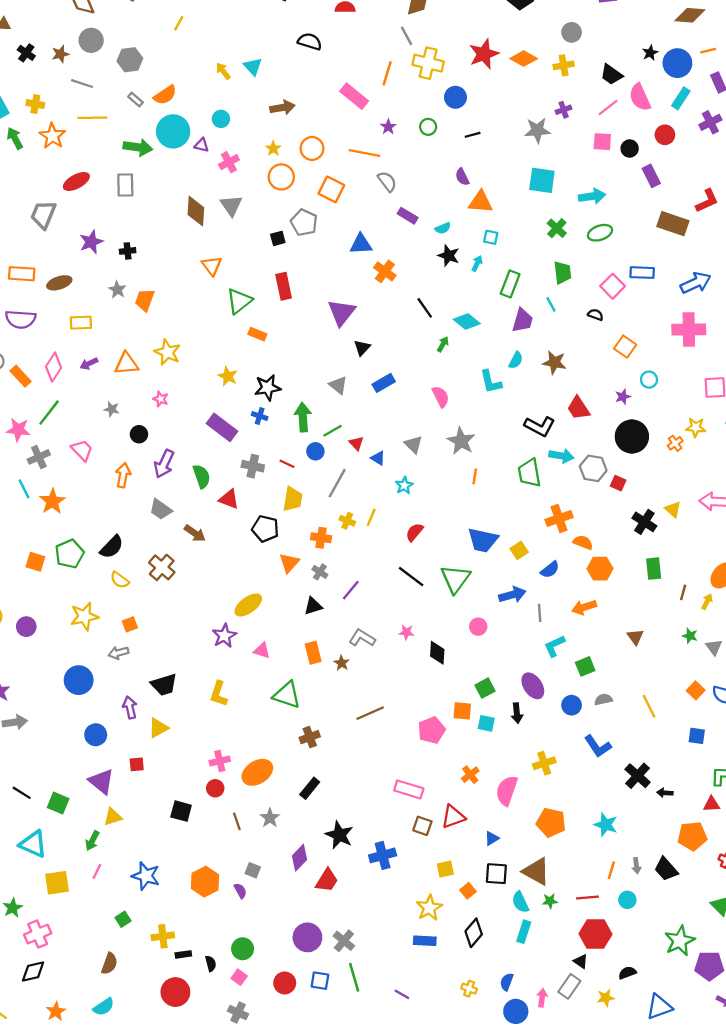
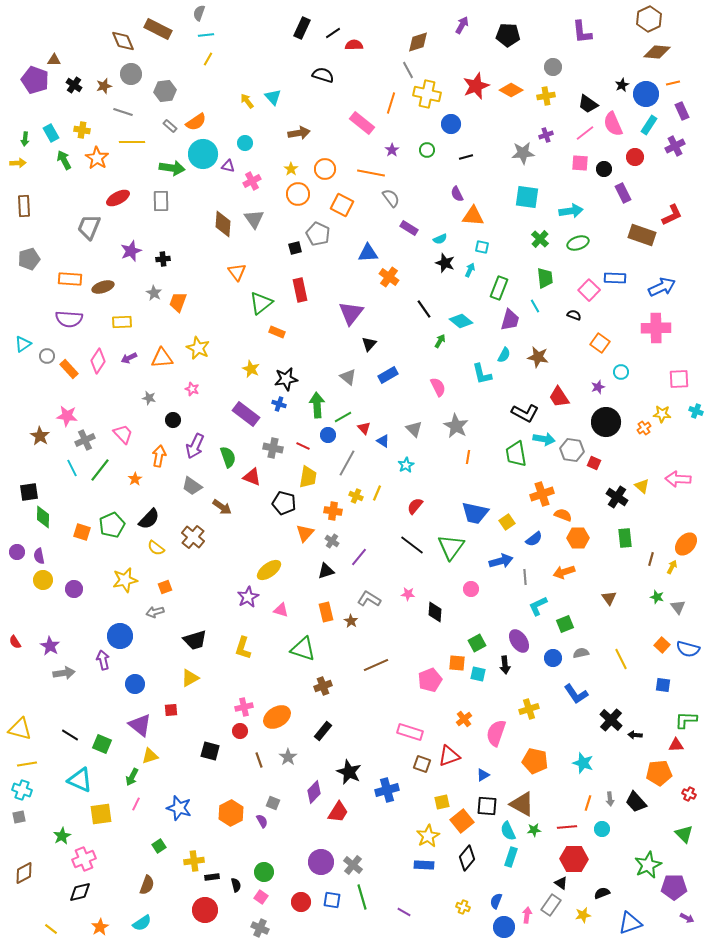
green line: (49, 413) -> (100, 470), moved
orange star: (52, 501) -> (135, 479), moved, size x0.6
purple arrow: (130, 707) -> (103, 660), moved
orange square: (468, 891) -> (462, 821), size x1.6

